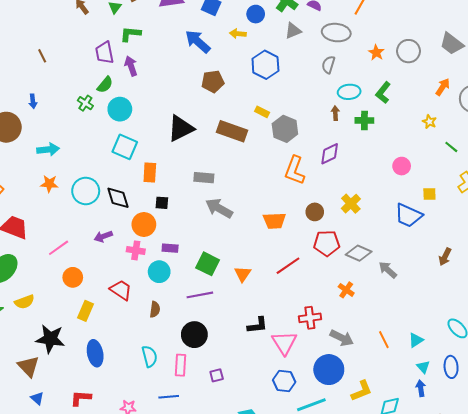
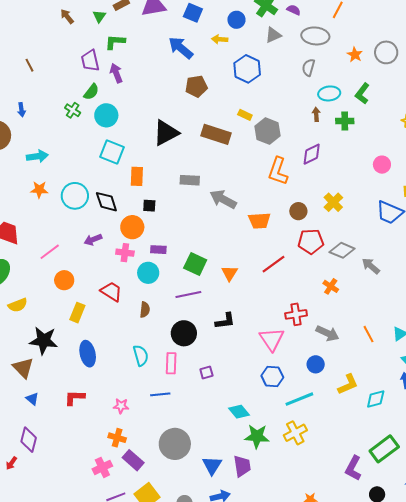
gray arrow: (219, 208) -> (223, 199), moved
black L-shape: (257, 325) -> (225, 321), moved
blue circle: (329, 370) -> (316, 364), size x0.6

